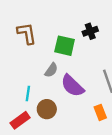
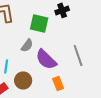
orange rectangle: (100, 112) -> (58, 83), moved

